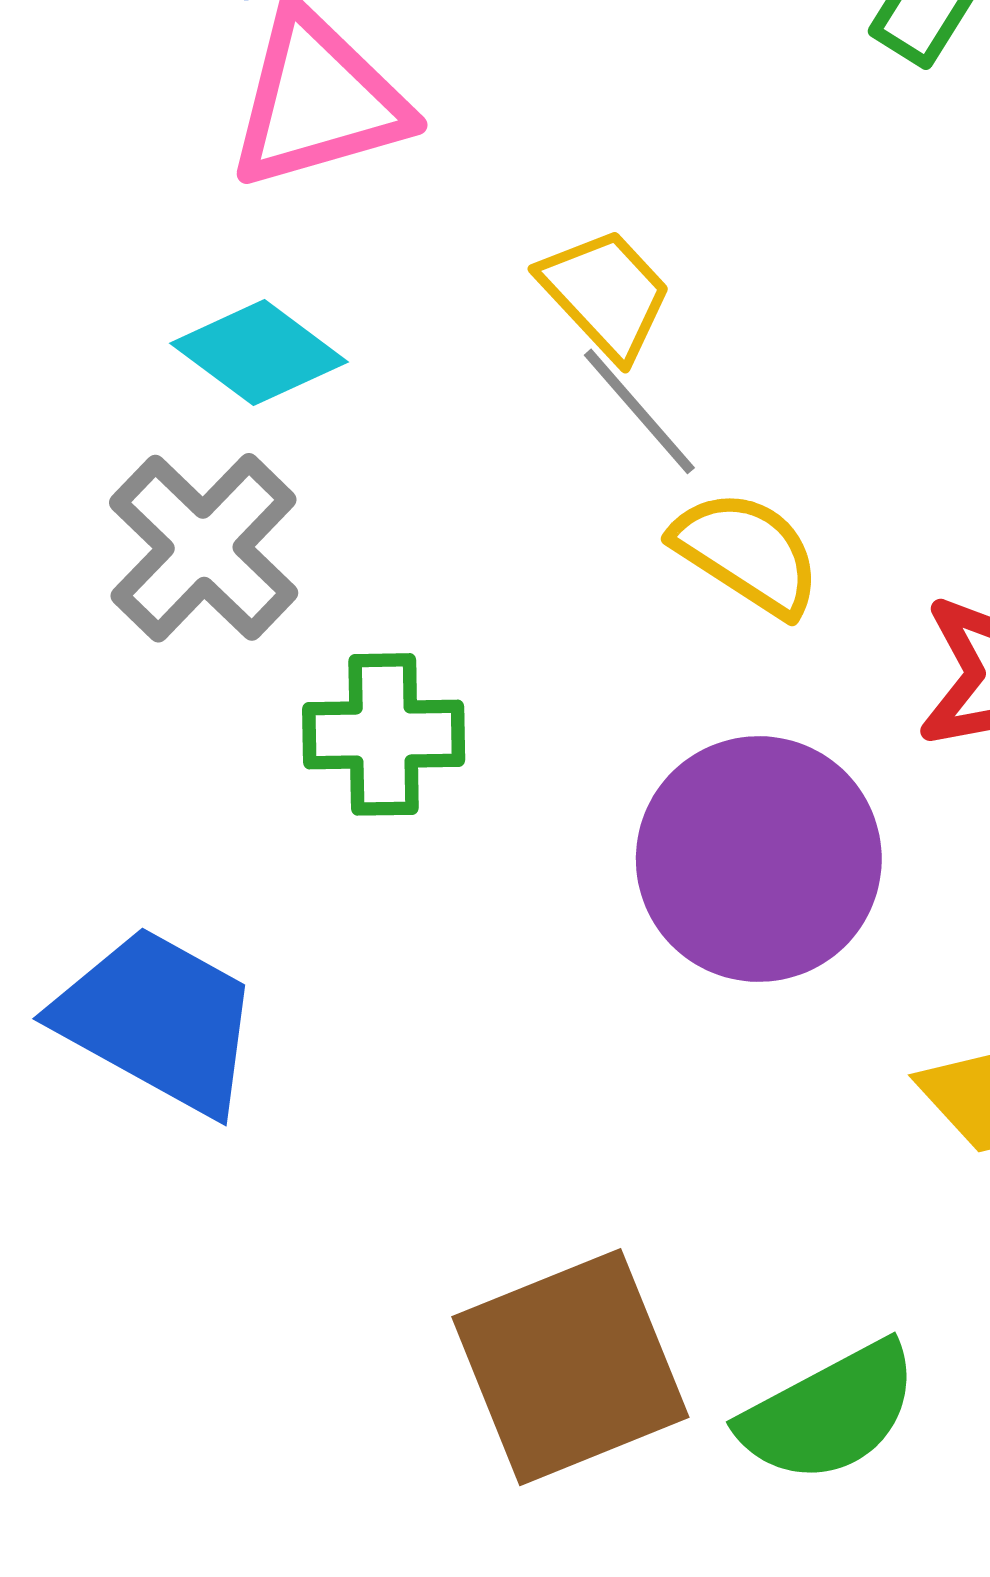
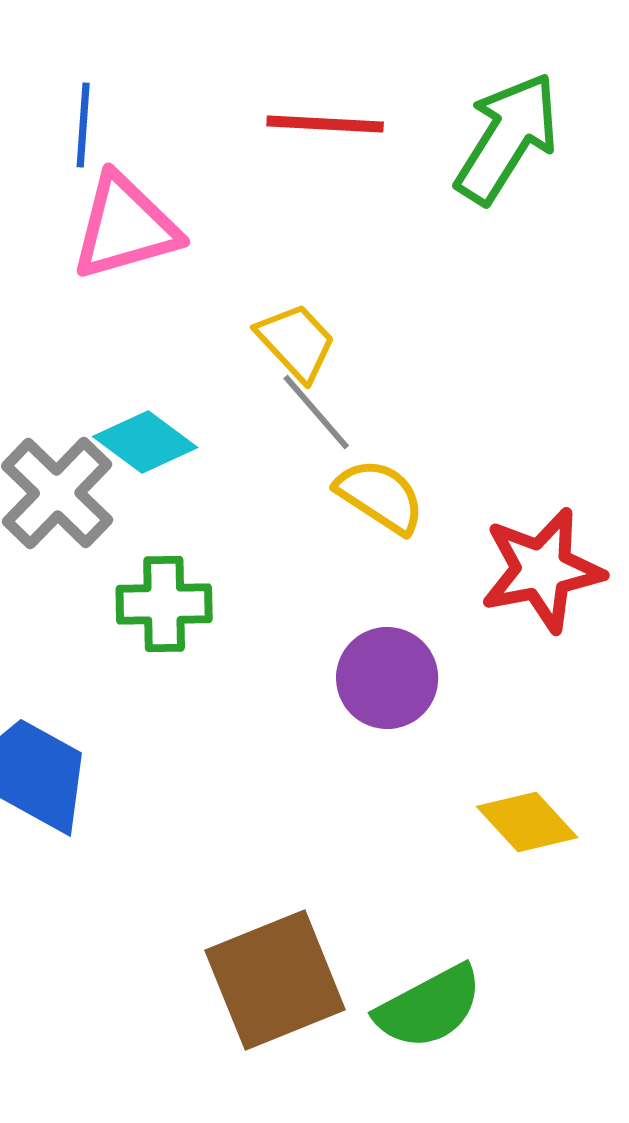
cyan diamond: (259, 353) -> (145, 442), moved
purple circle: (759, 859) -> (387, 678), size x0.7

